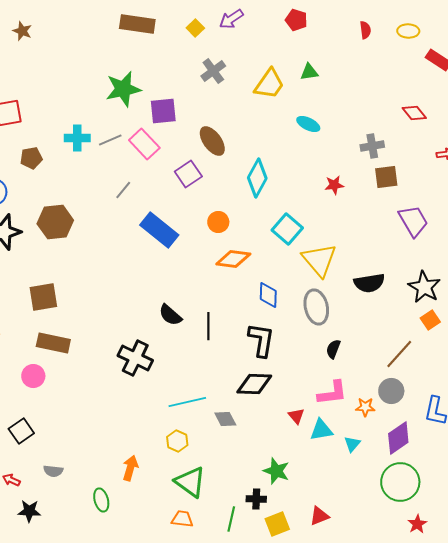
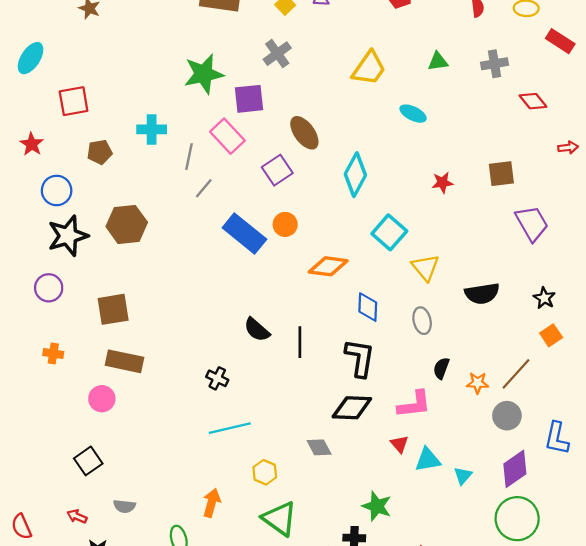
gray cross: (213, 71) -> (277, 54), moved
green triangle: (309, 72) -> (438, 61), moved
gray line: (110, 140) -> (189, 157), moved, turned -55
gray cross: (372, 146) -> (495, 64), moved
orange circle: (218, 222) -> (285, 224), moved
yellow triangle: (319, 260) -> (425, 267), size x0.7
black star: (424, 287) -> (544, 298), size x0.6
gray ellipse: (316, 307) -> (422, 321), size x0.7
black cross: (135, 358) -> (217, 378), size x0.6
pink L-shape: (332, 393) -> (414, 404), moved
cyan line: (187, 402) -> (230, 428), moved
orange star: (365, 407) -> (478, 383), moved

